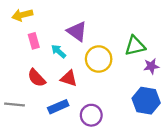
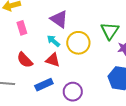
green triangle: (135, 46) -> (110, 31), turned -42
cyan arrow: (59, 51) -> (53, 41), moved

